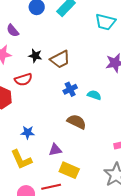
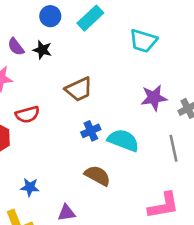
black star: (35, 56) -> (42, 50), moved
cyan semicircle: (94, 95) -> (123, 140), size x1.6

